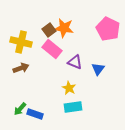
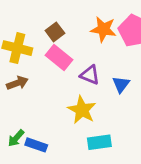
orange star: (64, 28) -> (103, 29), moved
yellow star: (69, 88) -> (82, 110), size x1.5
cyan rectangle: (73, 107) -> (99, 142), moved

